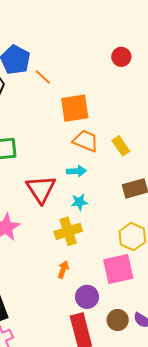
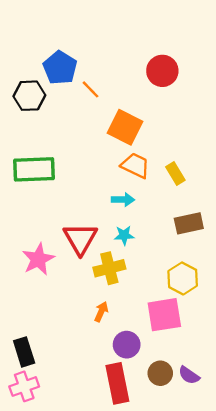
red circle: (121, 57) -> (162, 71), moved, size x1.4
orange square: (75, 108) -> (125, 127), turned 32
red triangle: (41, 189) -> (80, 239), moved

